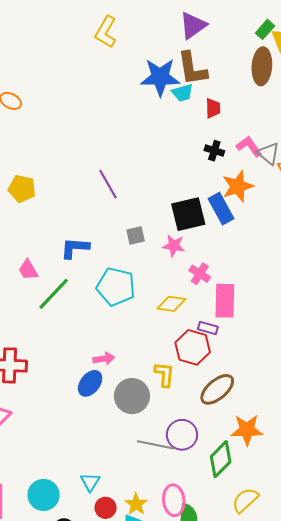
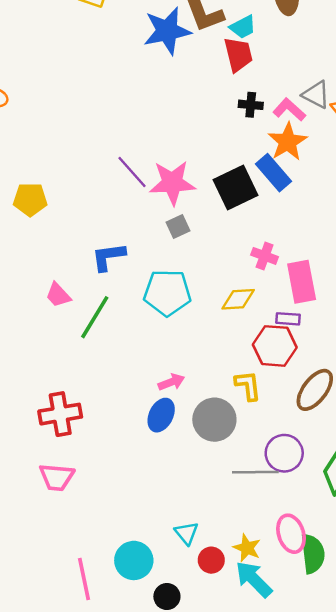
cyan trapezoid: (183, 93) -> (243, 27), moved
red trapezoid: (213, 108) -> (238, 54), size x1.4
pink L-shape: (249, 146) -> (289, 110), moved
pink star: (174, 246) -> (172, 183), moved, size x1.6

